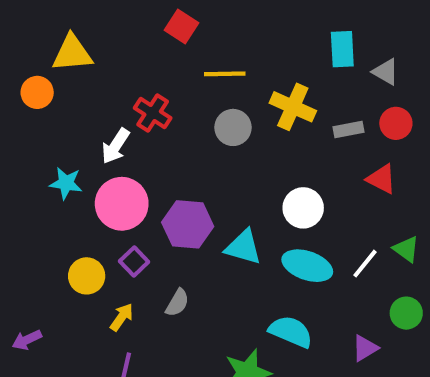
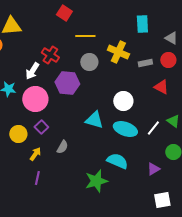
gray triangle: (386, 72) -> (171, 38), moved
purple hexagon: (188, 224) -> (67, 83), moved

